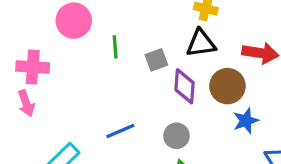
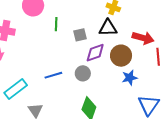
purple diamond: (185, 86) -> (95, 53), turned 60
gray circle: (176, 136) -> (83, 73), moved

